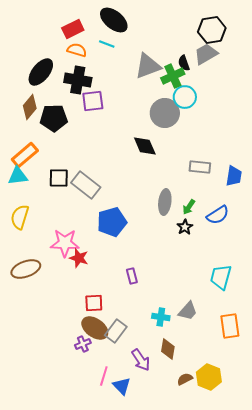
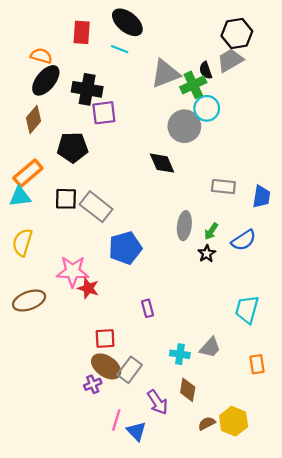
red rectangle: (73, 29) -> (82, 32), turned -60
orange semicircle: (77, 50) -> (41, 56), moved
black pentagon: (54, 118) -> (73, 147), moved
orange rectangle: (230, 326) -> (257, 364), size x0.7

